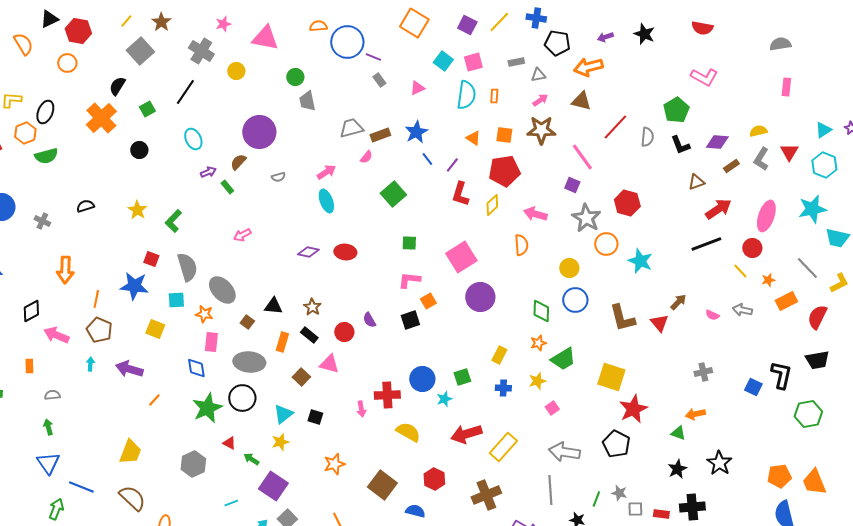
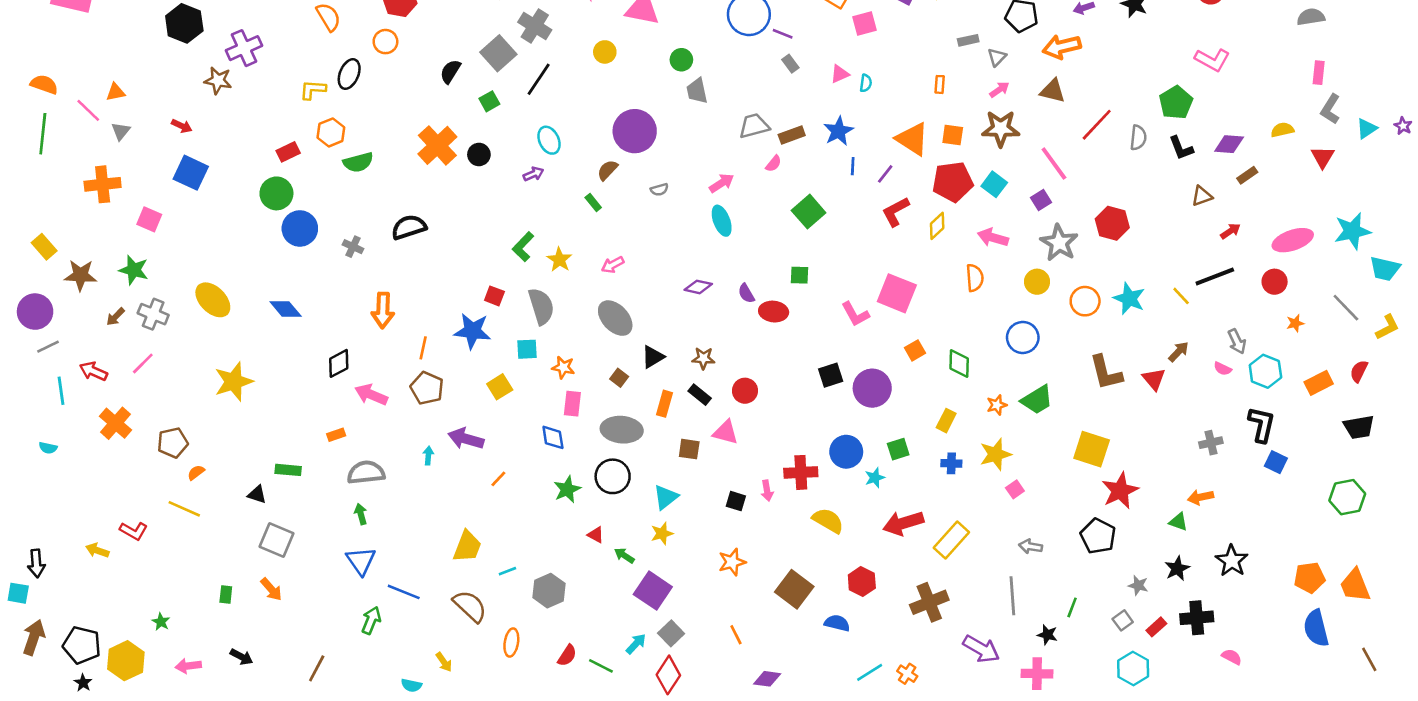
gray square: (140, 51) -> (498, 53), moved
gray cross: (201, 51) -> (535, 26), moved
cyan square: (443, 61) -> (994, 184), moved
pink square: (473, 62) -> (864, 23), moved
gray triangle: (538, 75) -> (997, 57), turned -35
cyan semicircle: (466, 95) -> (866, 83), moved, size x0.5
black ellipse: (45, 112) -> (349, 74), moved
orange cross: (101, 118) -> (437, 145), moved
orange triangle: (473, 138) -> (912, 139), size x1.8
blue line: (427, 159) -> (853, 166), turned 40
gray L-shape: (761, 159) -> (1330, 109), moved
cyan hexagon: (824, 165) -> (1265, 371), moved
purple arrow: (208, 172) -> (533, 174), moved
purple square: (572, 185) -> (1041, 200), turned 35
red L-shape: (460, 194) -> (896, 212), turned 45
black semicircle: (85, 206) -> (409, 227), size x1.5
red arrow: (718, 209) -> (1230, 231), size x0.6
yellow star: (137, 210) -> (559, 260), moved
pink ellipse: (766, 216) -> (1293, 240), turned 52
green square: (409, 243) -> (800, 275), moved
orange circle: (606, 244) -> (1085, 301), moved
red ellipse: (345, 252) -> (774, 312), moved
pink square: (461, 257) -> (897, 293), turned -36
yellow circle: (569, 268) -> (1037, 282), moved
yellow line: (740, 271) -> (1181, 296), moved
pink L-shape: (409, 280) -> (855, 314), moved, turned -125
gray ellipse: (222, 290) -> (615, 318), moved
purple circle: (480, 297) -> (872, 388), moved
blue circle: (575, 300) -> (1023, 337), moved
orange square: (428, 301) -> (915, 350), moved
orange rectangle: (786, 301) -> (1319, 383), moved
black triangle: (273, 306) -> (653, 357), turned -36
brown star: (312, 307) -> (703, 358), turned -30
gray arrow: (742, 310) -> (1237, 341), moved, turned -126
green diamond: (541, 311) -> (959, 363), moved
red semicircle: (817, 317) -> (1359, 371), size x0.7
purple semicircle: (369, 320) -> (746, 293), moved
yellow square: (155, 329) -> (500, 387), turned 36
green trapezoid: (563, 359) -> (1037, 400), moved
cyan arrow: (90, 364) -> (428, 456), moved
orange rectangle: (29, 366) -> (336, 435), turned 72
black L-shape: (781, 375) -> (1262, 424), moved
brown square: (301, 377) -> (689, 449), turned -36
yellow star: (537, 381) -> (995, 454), size x1.4
gray semicircle: (52, 395) -> (366, 472), size x1.8
green star: (207, 408) -> (567, 489), size x0.7
black square: (315, 417) -> (736, 501), moved
gray arrow: (564, 452) -> (1031, 546), size x0.6
gray hexagon: (193, 464) -> (549, 591), moved
gray star: (619, 493) -> (1138, 585), moved
cyan line: (231, 503) -> (507, 571), moved
gray square: (635, 509) -> (1123, 620), turned -35
red rectangle: (661, 514) -> (1156, 627), turned -49

